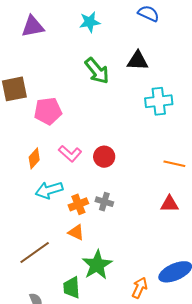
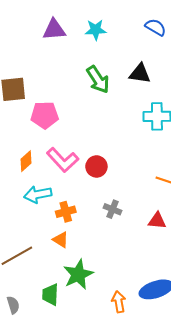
purple triangle: (33, 26) -> (54, 30), moved
pink L-shape: (70, 154) -> (63, 160), size x1.4
gray cross: (104, 202) -> (112, 209), moved
orange arrow: (140, 288) -> (119, 302), turned -40

